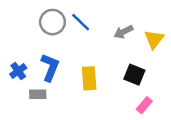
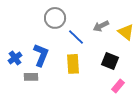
gray circle: (52, 22) -> (55, 18), moved
blue line: (81, 22) -> (76, 37), moved
yellow triangle: (154, 39) -> (126, 32), turned -30

